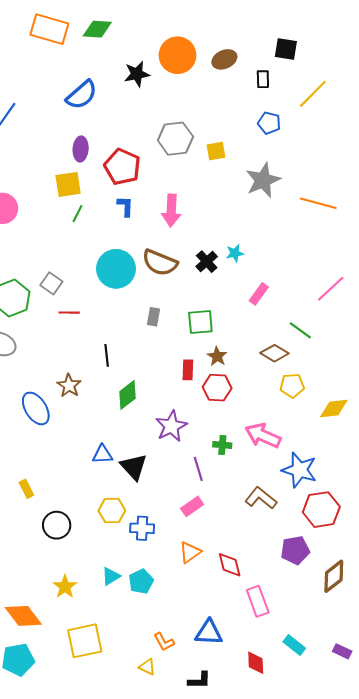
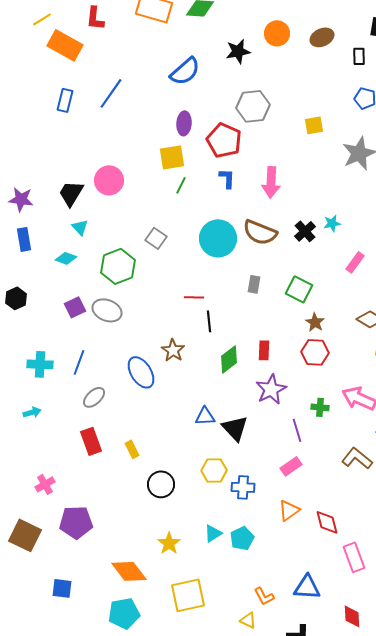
orange circle: (177, 55) -> (277, 33), size x0.7
gray hexagon: (175, 139) -> (253, 106), moved
gray square: (51, 283) -> (156, 238), moved
red line: (69, 313) -> (194, 297), moved
green square: (200, 322) -> (299, 289), turned 32
red rectangle: (188, 370) -> (264, 350), moved

